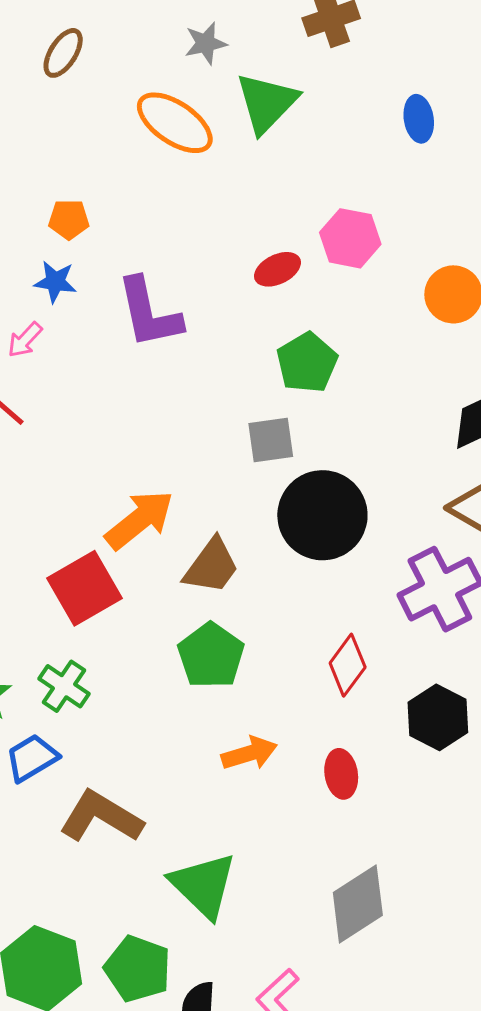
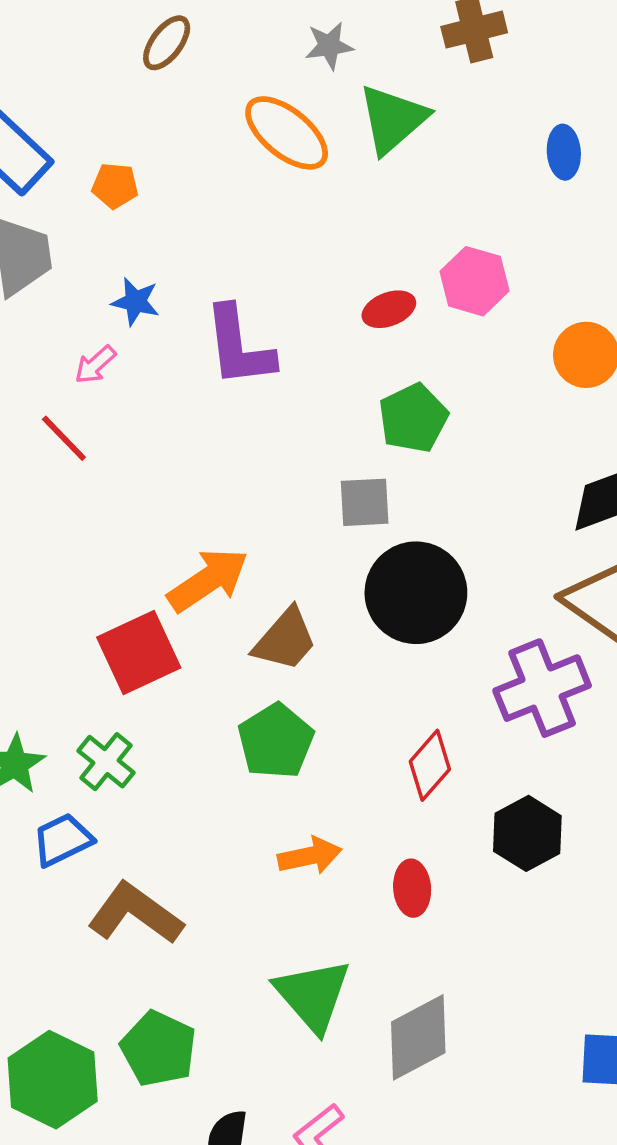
orange pentagon: (69, 219) -> (115, 186), moved
green triangle: (203, 885) -> (313, 995), moved
green pentagon: (138, 969) -> (159, 1049), moved

